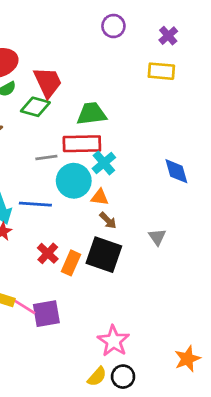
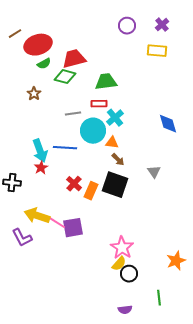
purple circle: (113, 26) -> (127, 26), moved
red trapezoid: (48, 82) -> (74, 59), turned -80
red rectangle: (82, 144) -> (99, 104), size x0.6
yellow semicircle: (97, 377) -> (119, 264), moved

